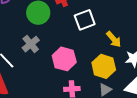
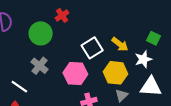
white square: (85, 20) -> (92, 48), moved

